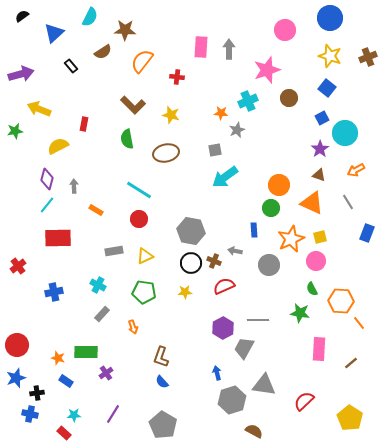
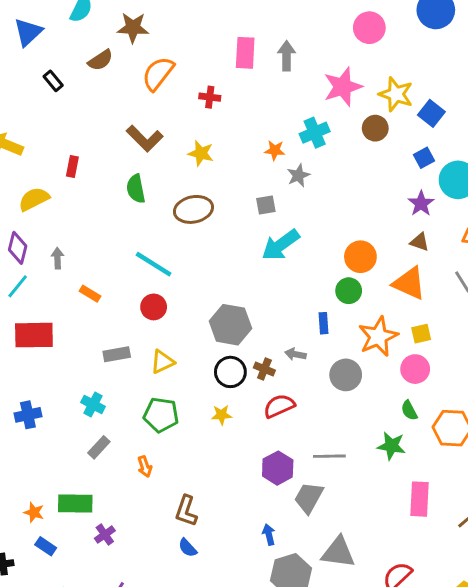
yellow star: (330, 56) -> (396, 94), moved

